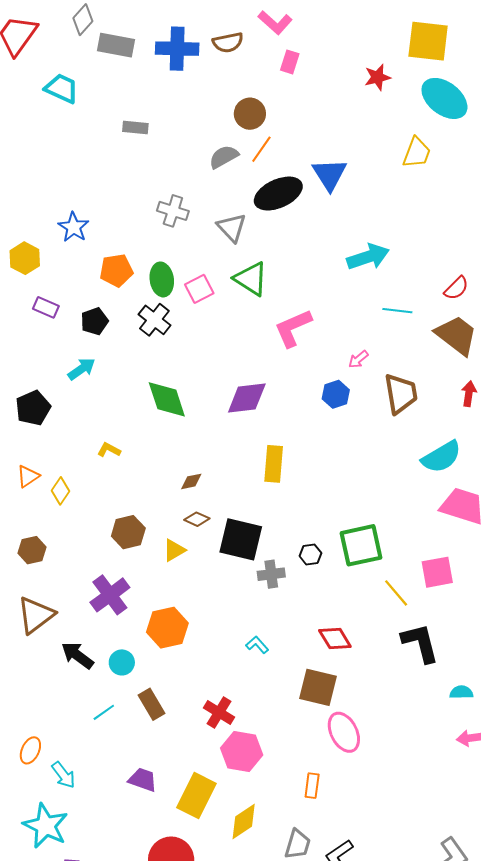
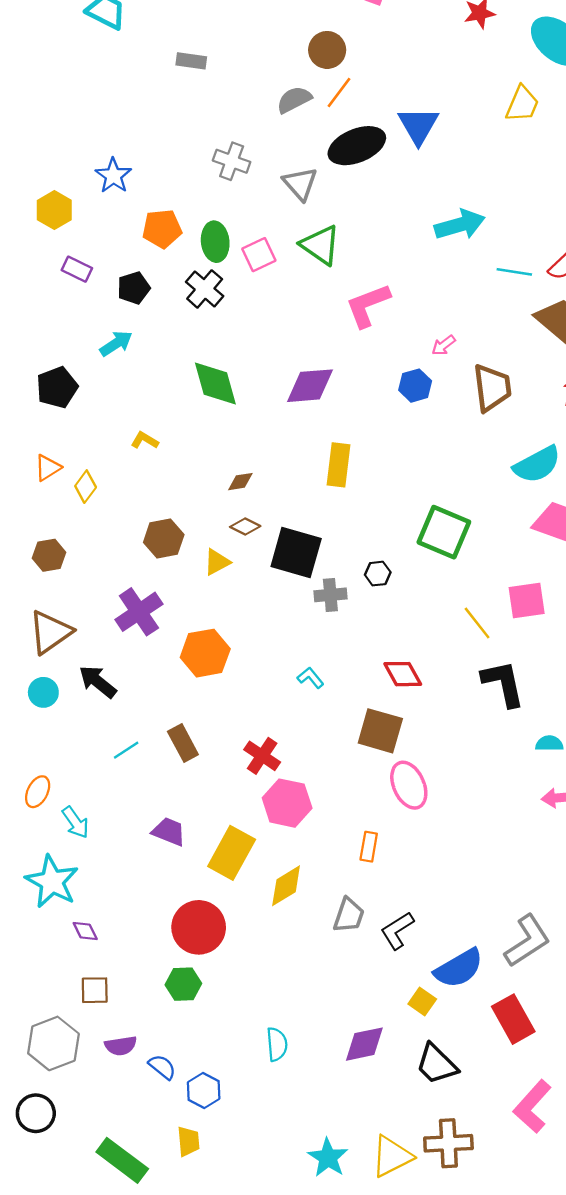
cyan line: (397, 311) -> (514, 272), moved
green square: (361, 545) -> (444, 532), moved, turned 33
cyan circle: (122, 662) -> (43, 692), moved

